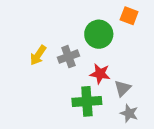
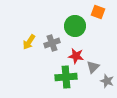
gray star: (129, 113) -> (107, 81), moved

